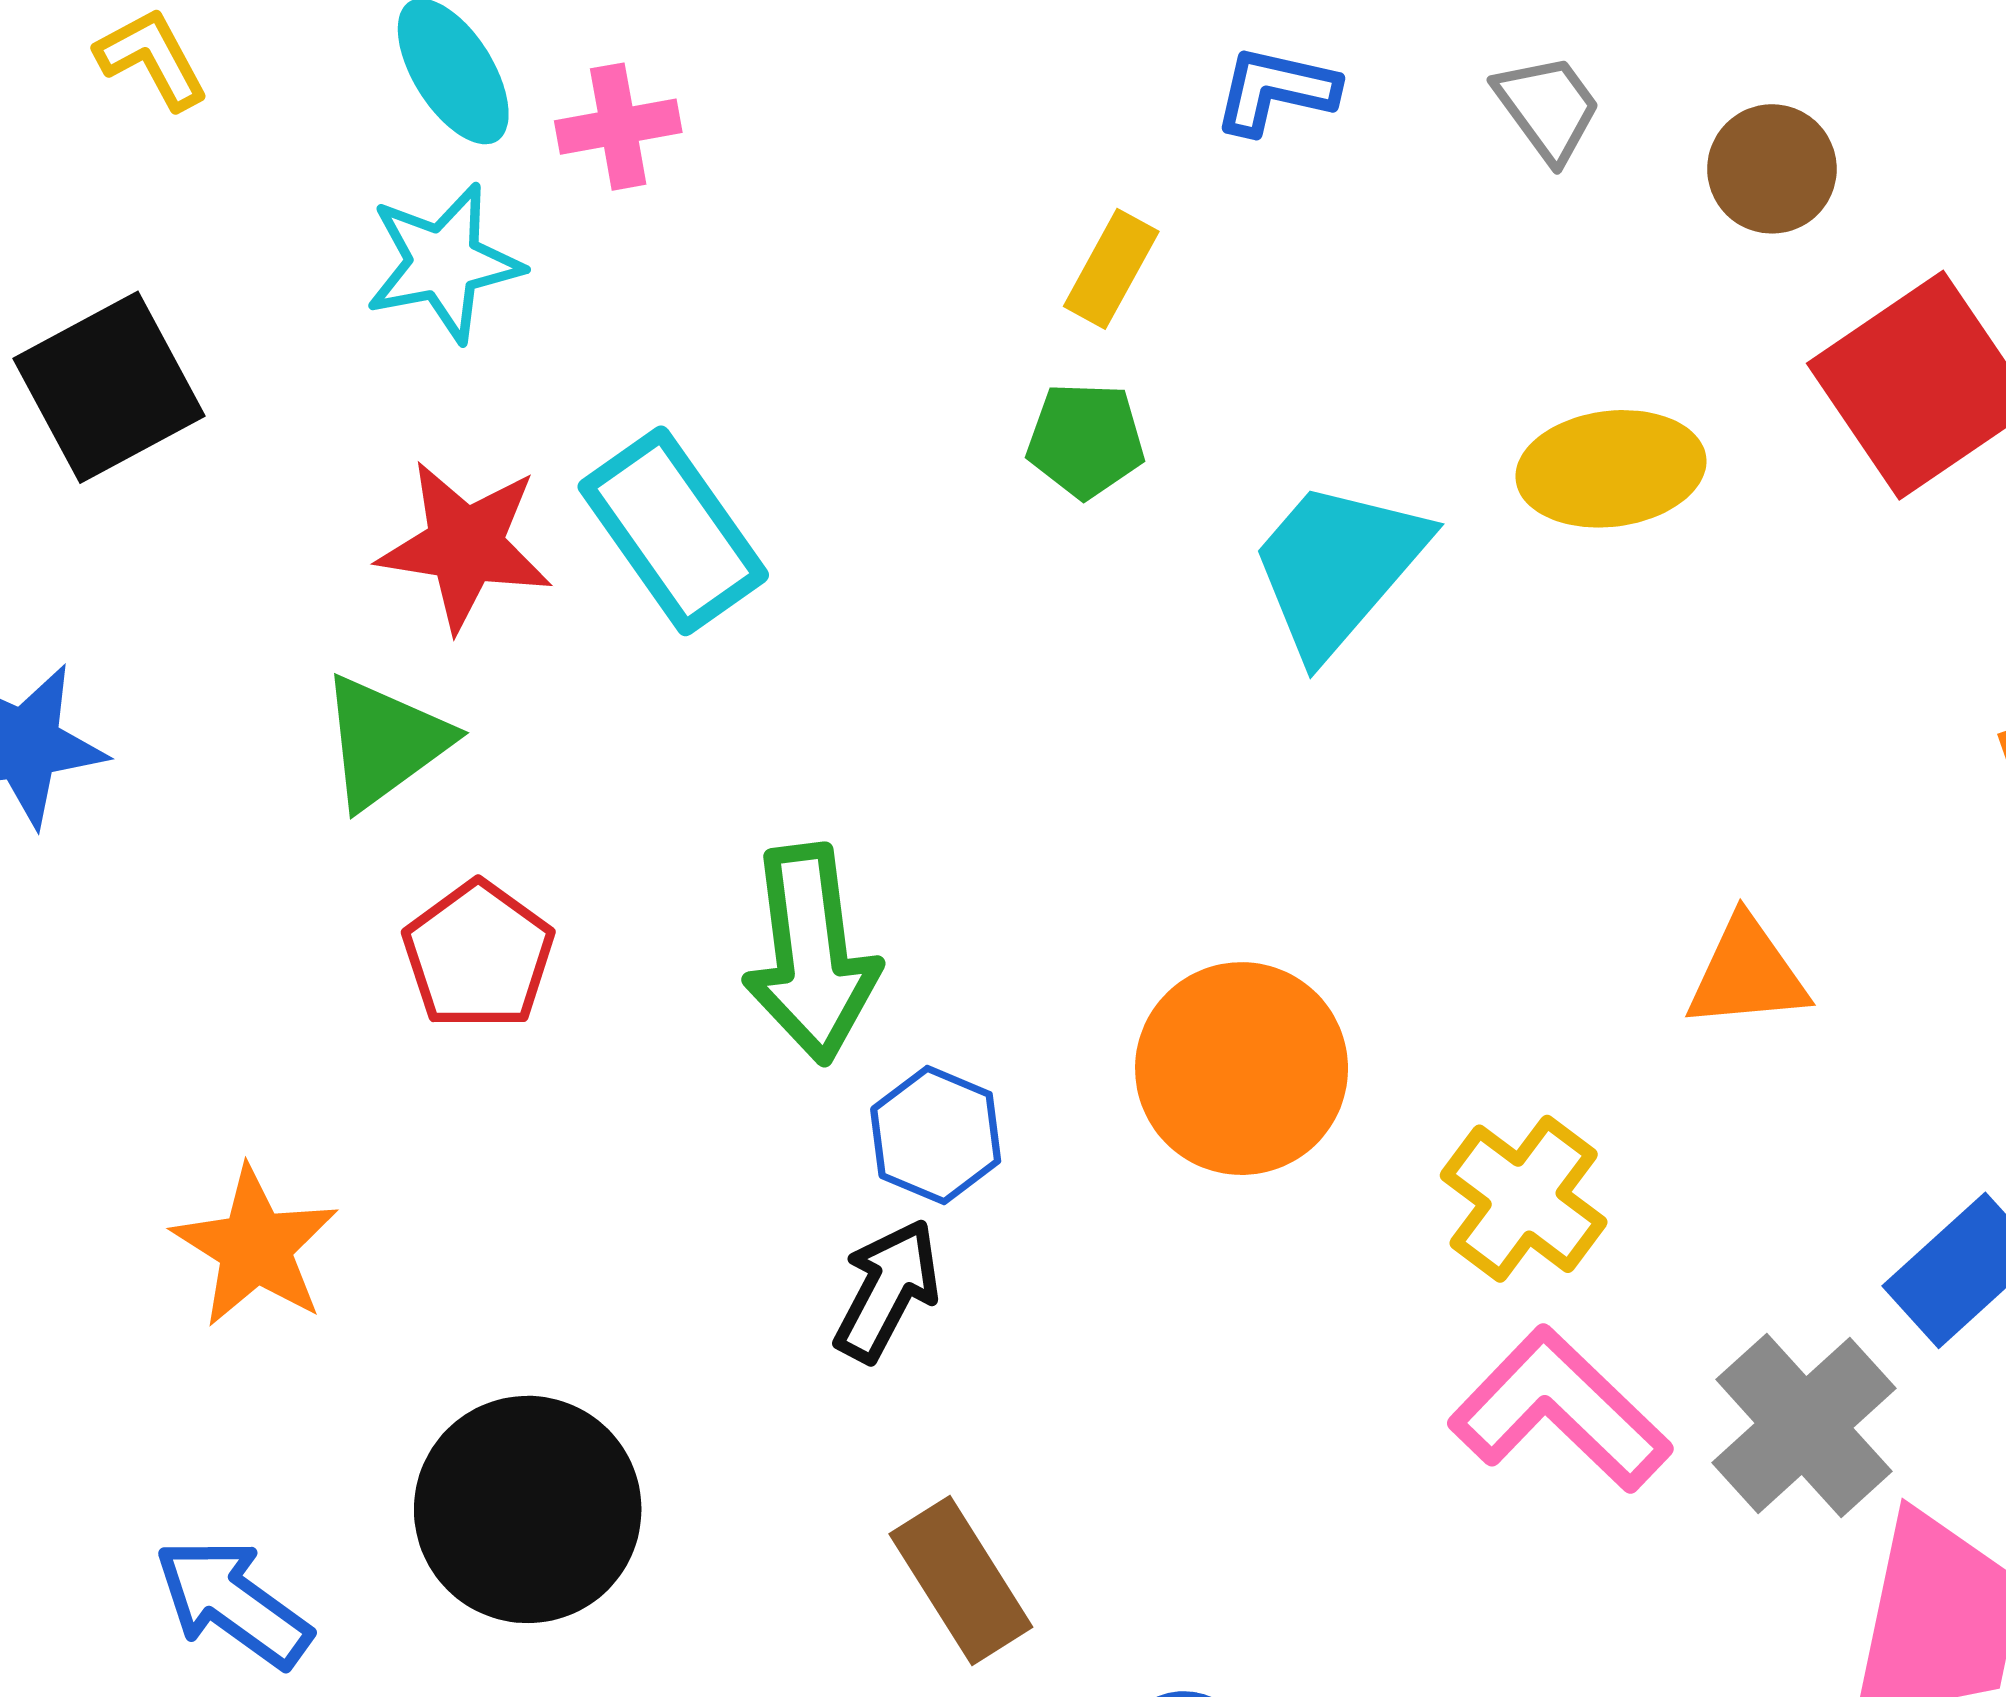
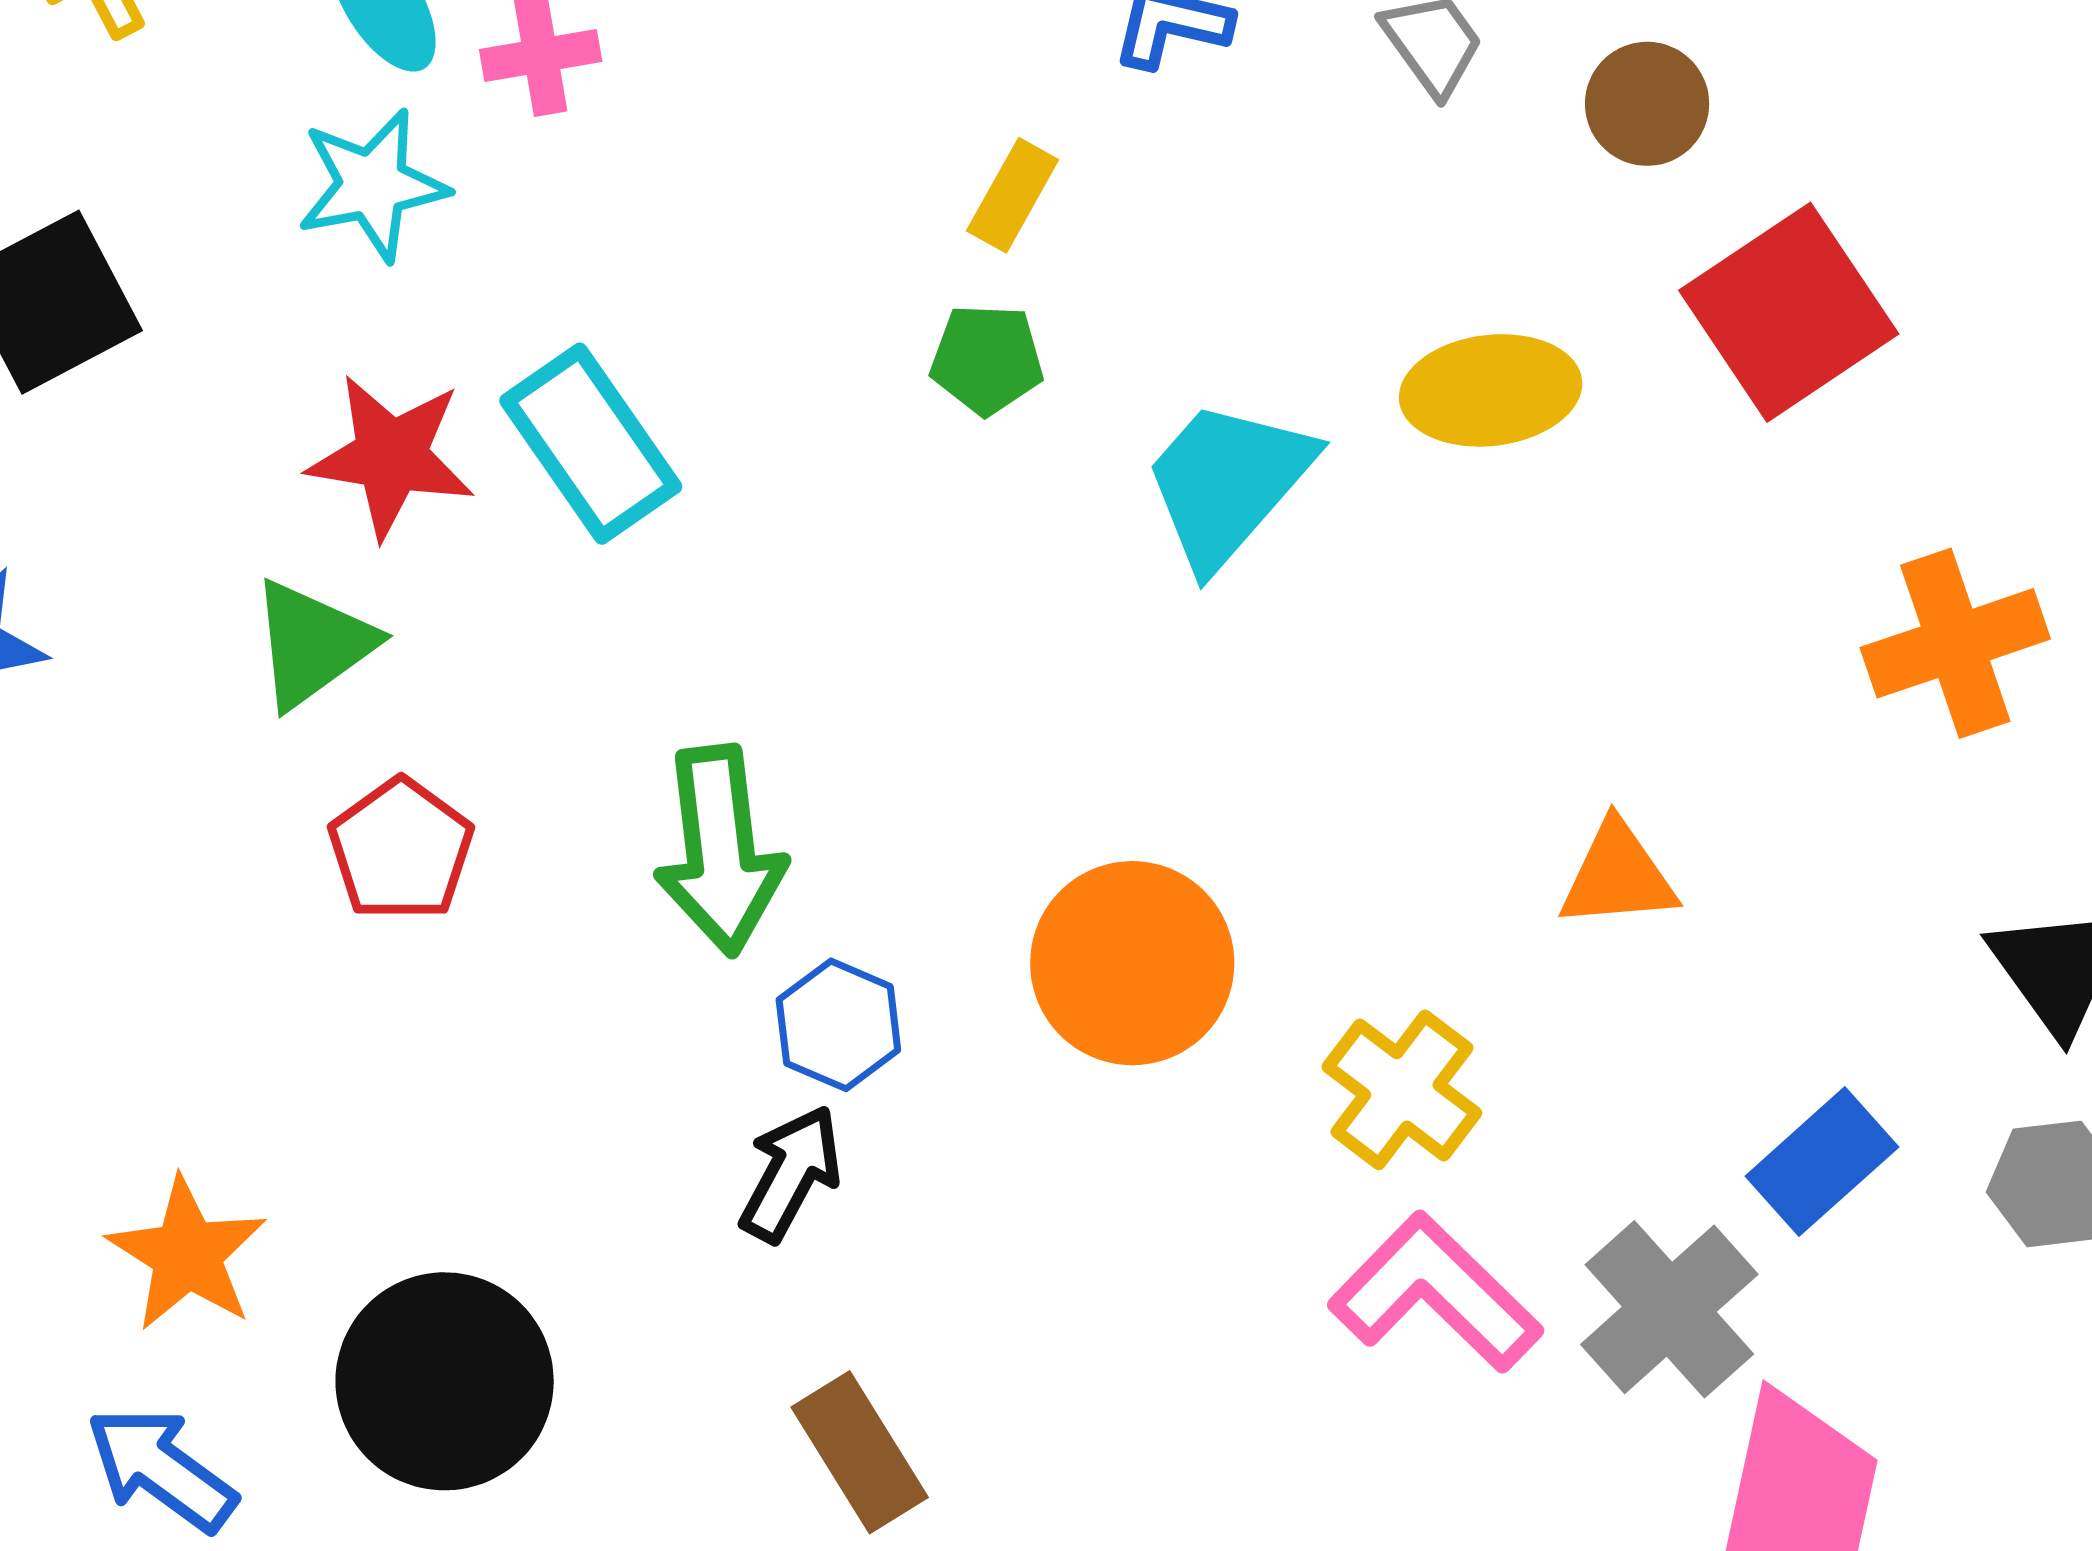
orange star: (255, 1247) -> (187, 1254), moved

